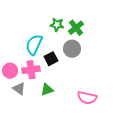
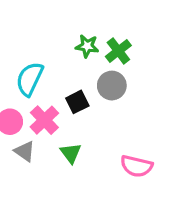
cyan semicircle: (34, 45) -> (30, 79), moved
pink cross: (31, 70) -> (44, 120), turned -36
green triangle: (47, 90) -> (71, 153), turned -48

